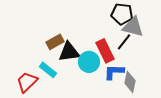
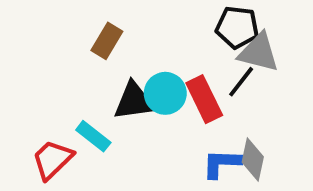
brown rectangle: (55, 42) -> (107, 41), moved, turned -30
cyan circle: (89, 62) -> (165, 93), moved
blue L-shape: (114, 72) -> (222, 163), moved

